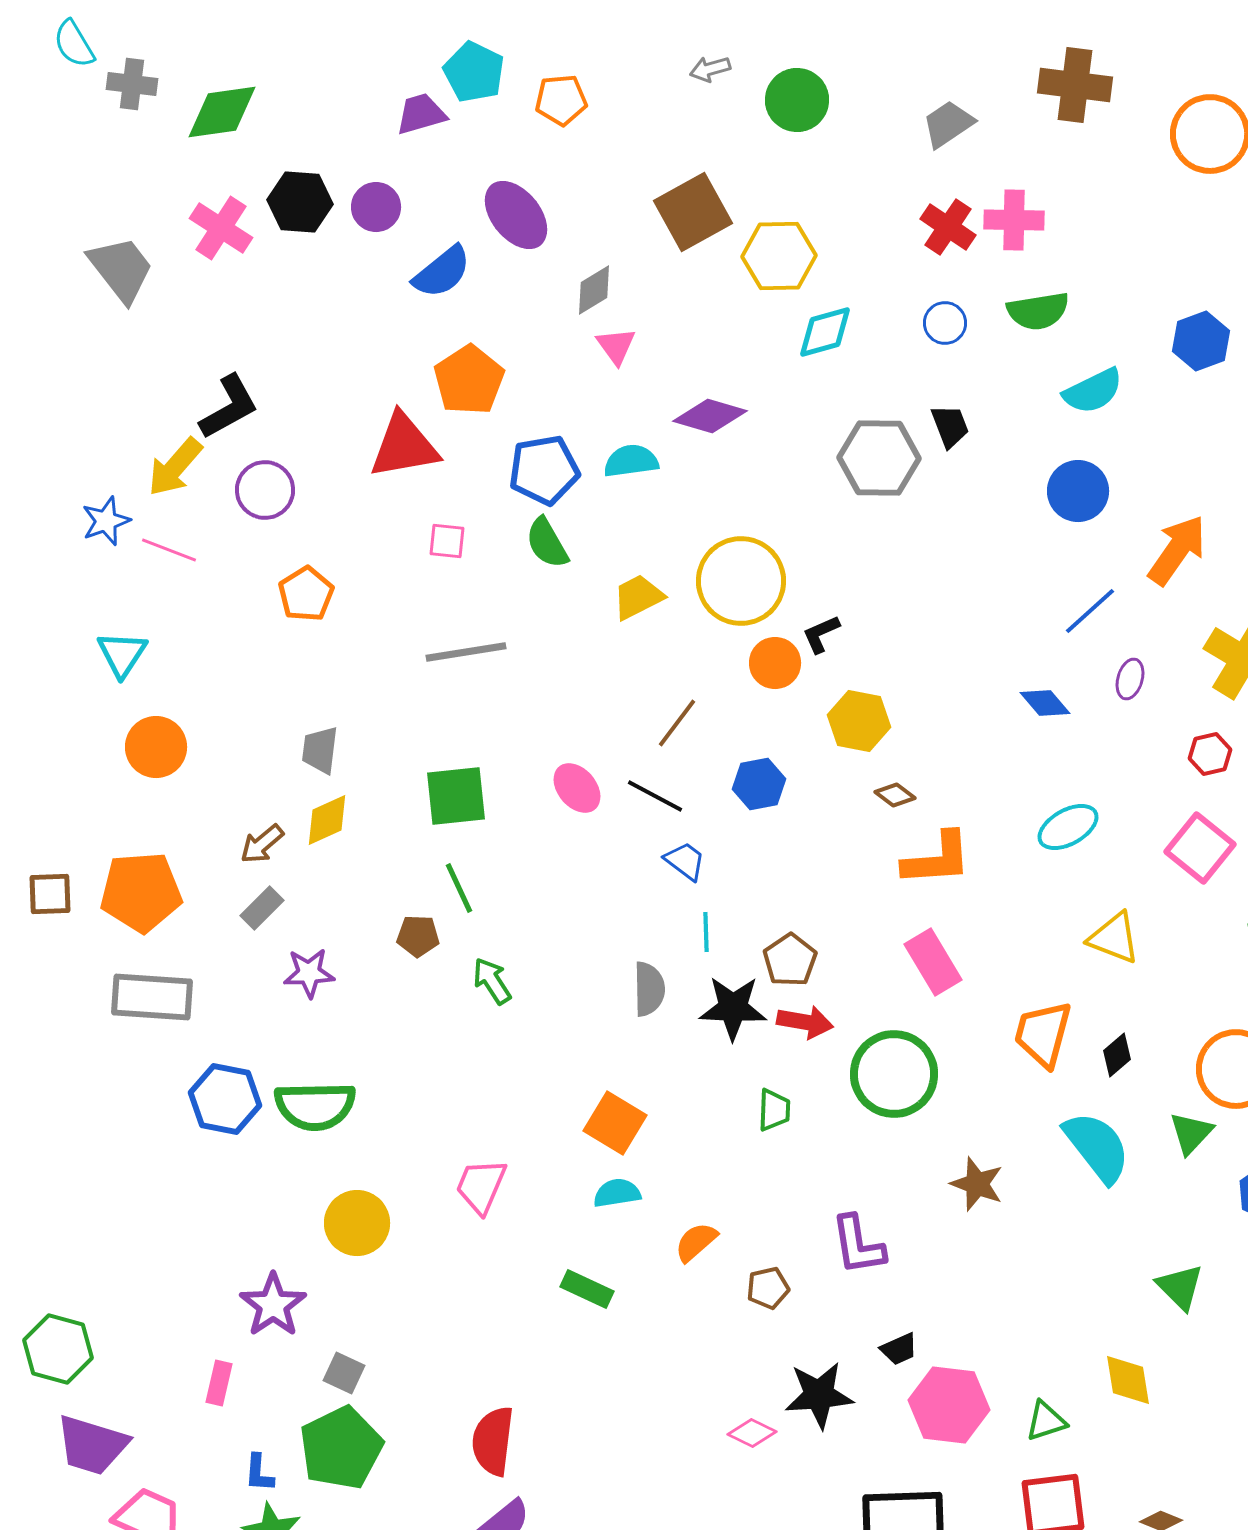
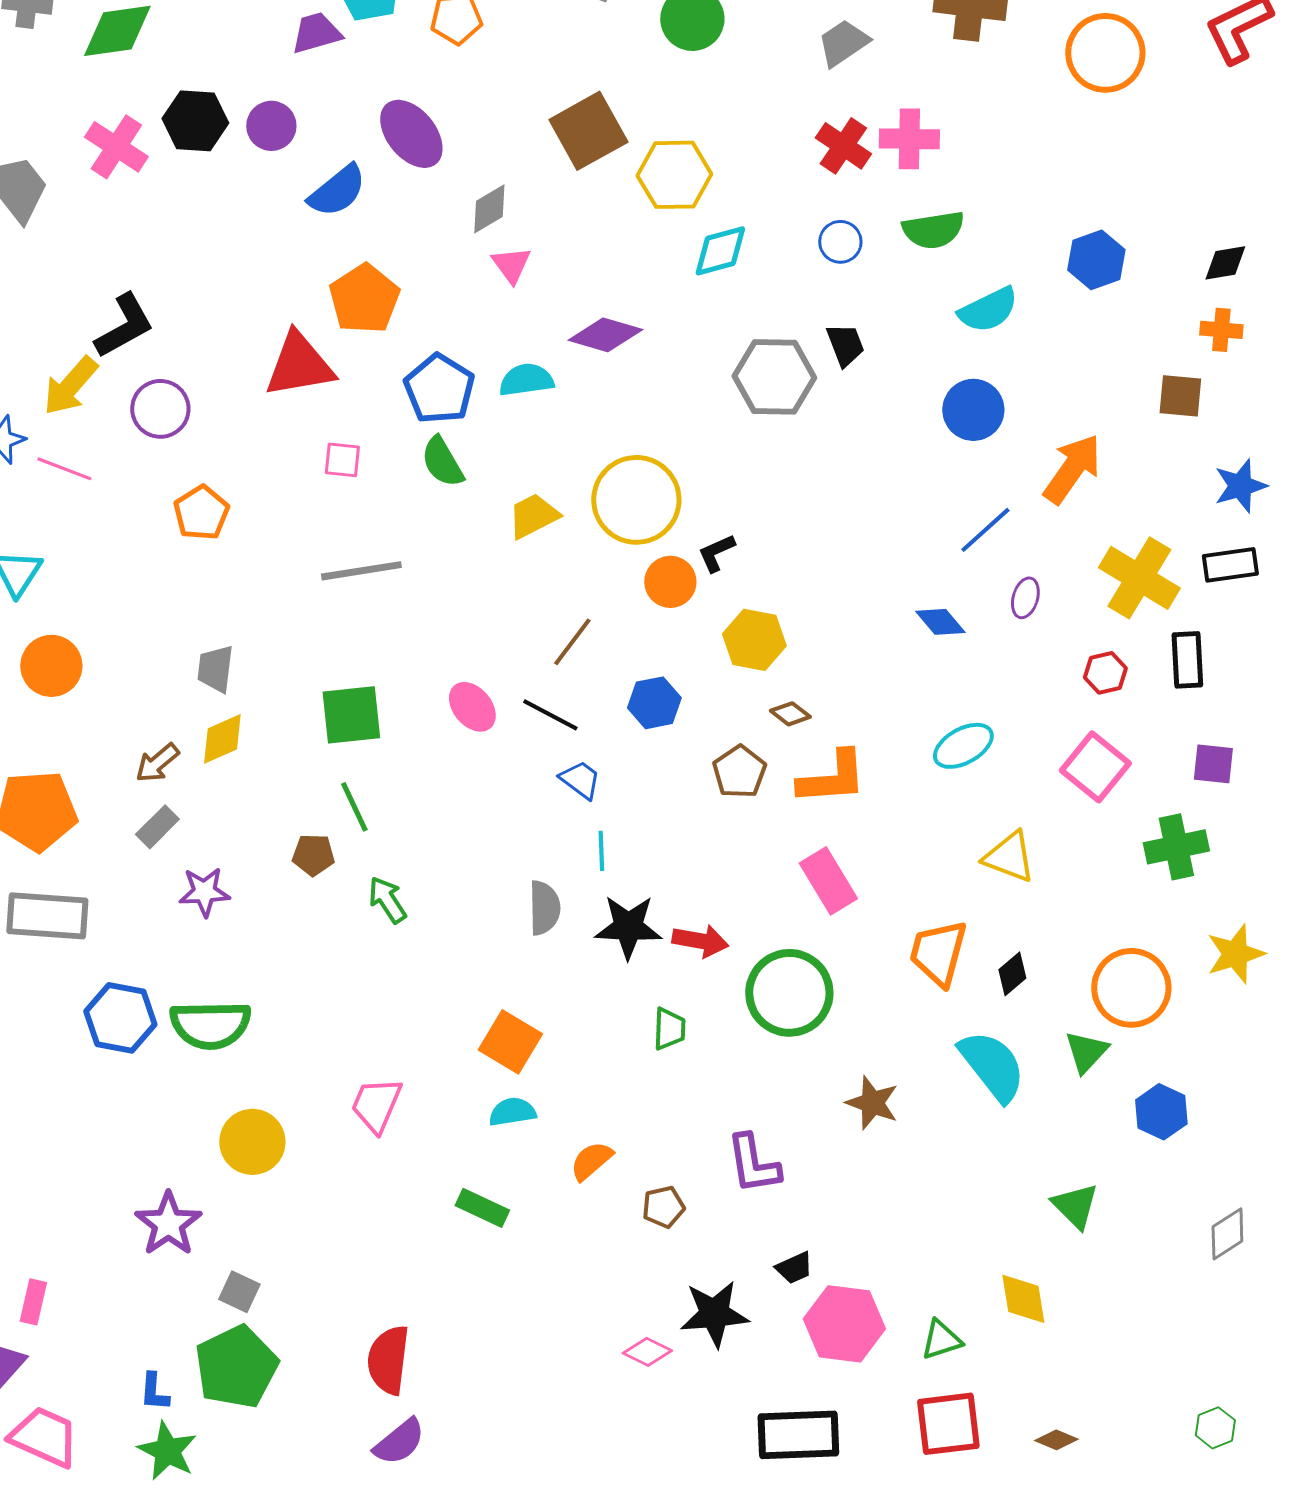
blue pentagon: (544, 470) -> (439, 389), turned -30
brown pentagon: (790, 960) -> (739, 772), moved
pink rectangle: (219, 1383) -> (33, 1302), moved

